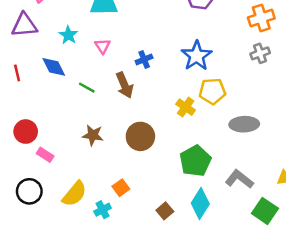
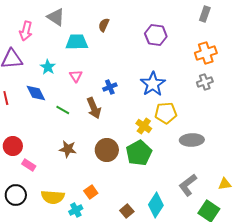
green pentagon: (195, 161) -> (139, 153), moved
gray L-shape: (239, 179) -> (188, 185), turned -75
yellow semicircle: (74, 194) -> (53, 197), turned 55

